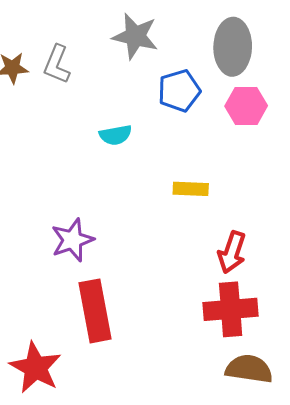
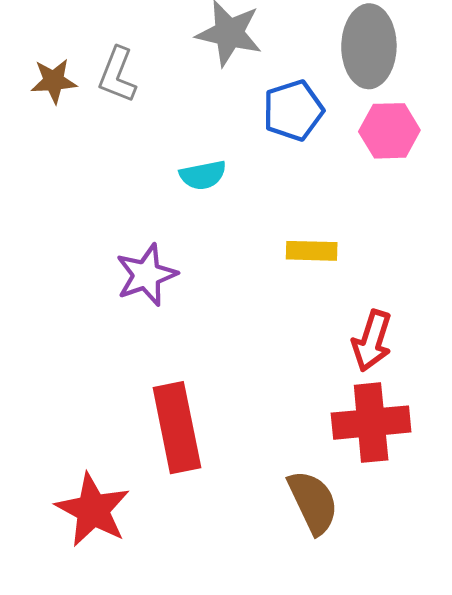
purple star: (72, 240) -> (146, 275), moved
brown semicircle: (249, 369) -> (313, 502), moved, turned 57

